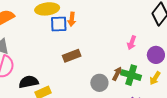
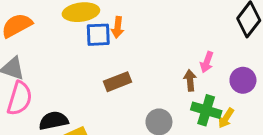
brown arrow: (117, 74) -> (190, 80), moved, turned -32
yellow arrow: (155, 78) -> (226, 118), moved

